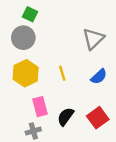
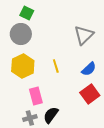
black semicircle: (66, 117) -> (51, 115), moved
red square: (98, 118) -> (90, 94), moved

